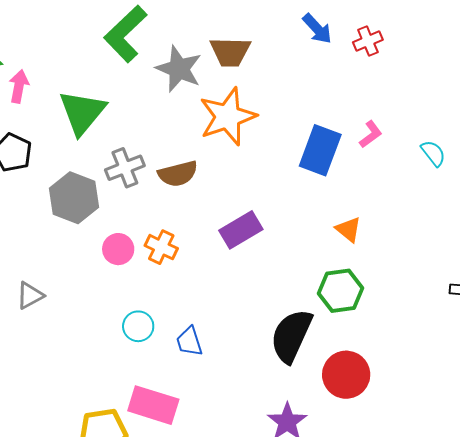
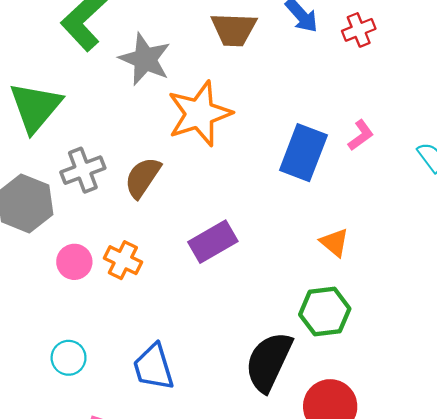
brown trapezoid: (230, 52) -> (234, 29), moved
brown semicircle: (178, 174) -> (143, 177), turned 138
cyan circle: (138, 326) -> (69, 358), moved
blue trapezoid: (189, 342) -> (153, 367), size x1.4

